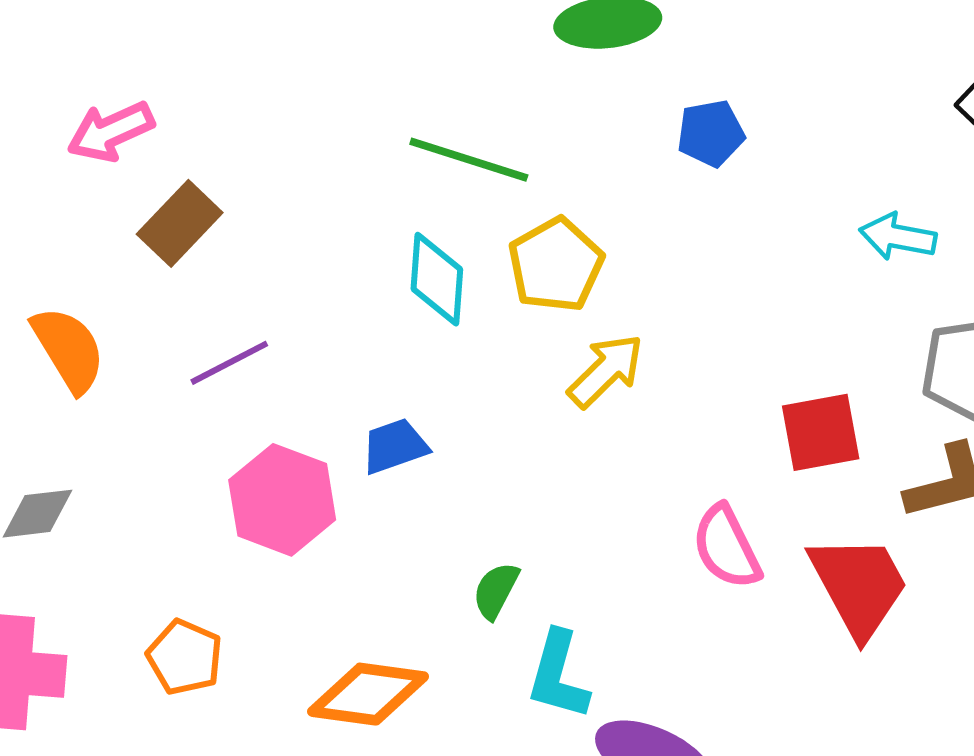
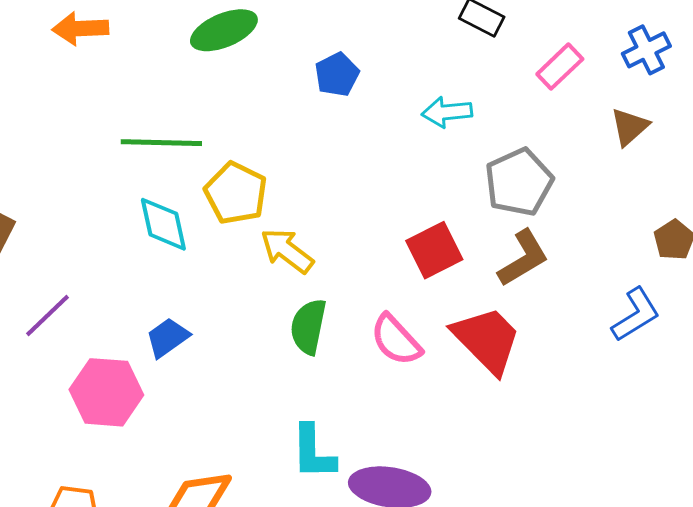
blue pentagon: (711, 133) -> (337, 75), moved
yellow arrow: (606, 371) -> (287, 251), turned -82
green semicircle: (496, 591) -> (308, 327), moved, size x1.4

